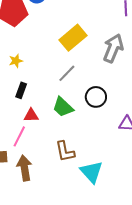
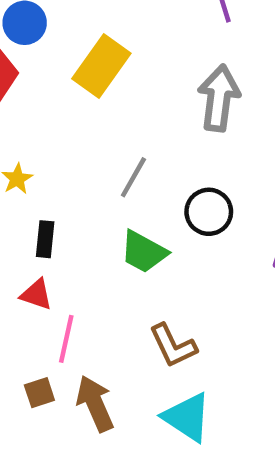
yellow rectangle: (73, 38) -> (101, 66), moved
red triangle: (31, 115) -> (36, 294), moved, turned 35
cyan triangle: (91, 172) -> (187, 417), moved

